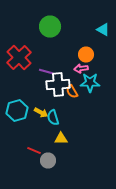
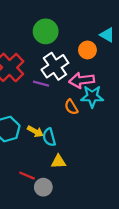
orange circle: (86, 54) -> (87, 50), moved
pink arrow: (81, 68) -> (82, 80), size x1.5
white cross: (58, 84) -> (55, 66), moved, turned -30

